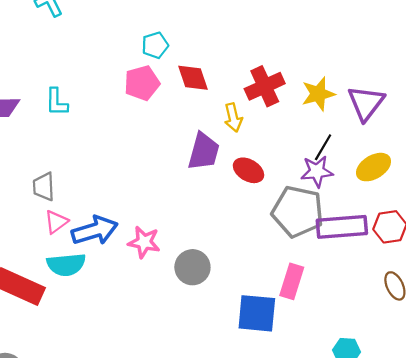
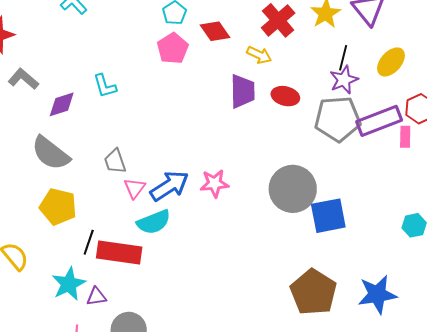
yellow arrow: (233, 118) -> (259, 55), turned -35
gray circle: (192, 267) -> (293, 189), moved, size x1.5
pink rectangle: (292, 281) -> (405, 137), moved, size x0.7

